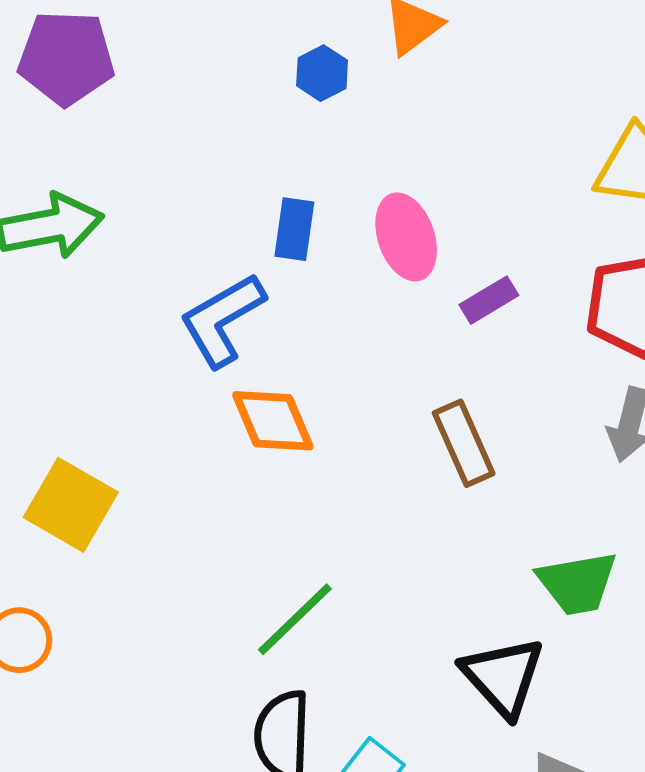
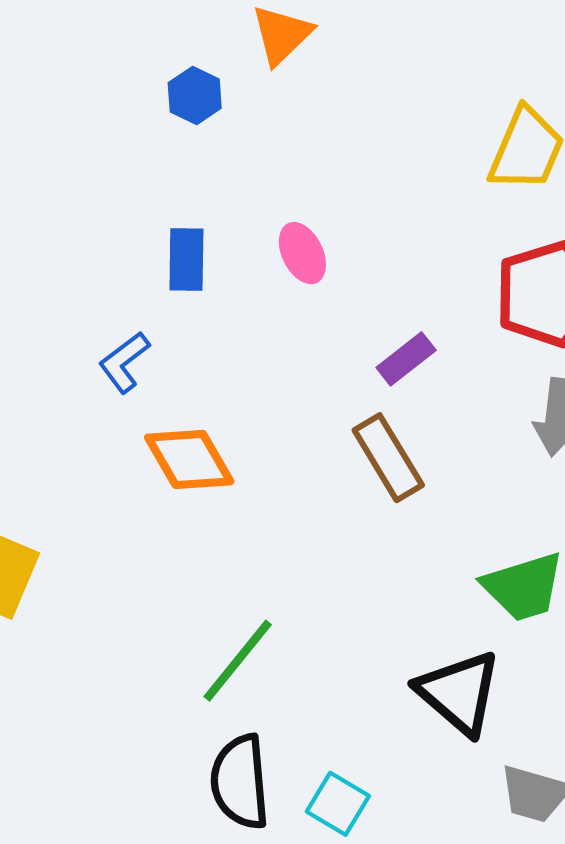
pink ellipse: (406, 237) -> (302, 253), size x0.7
purple rectangle: (489, 300) -> (406, 359), moved
blue L-shape: (222, 320) -> (124, 362), size x0.6

